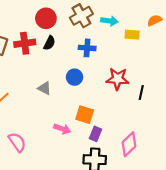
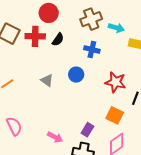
red circle: (46, 18) -> (49, 13), moved
orange square: (85, 115) -> (115, 115), moved
pink arrow: (62, 129) -> (55, 137), moved

